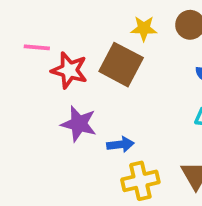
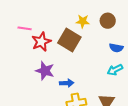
red star: (69, 70) -> (41, 42), turned 30

